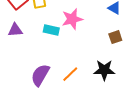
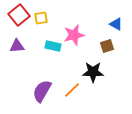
brown square: (115, 37) -> (107, 46), moved
black star: (104, 70) -> (93, 72), moved

